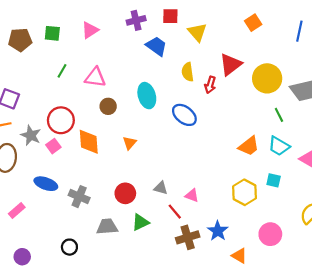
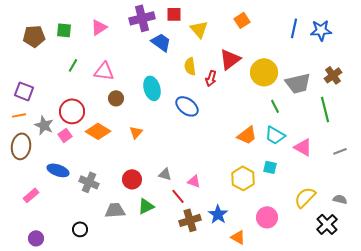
purple cross: (136, 20) -> (142, 18), size x1.4
orange square: (253, 23) -> (242, 20), moved
orange diamond: (89, 142) -> (98, 131), turned -55

